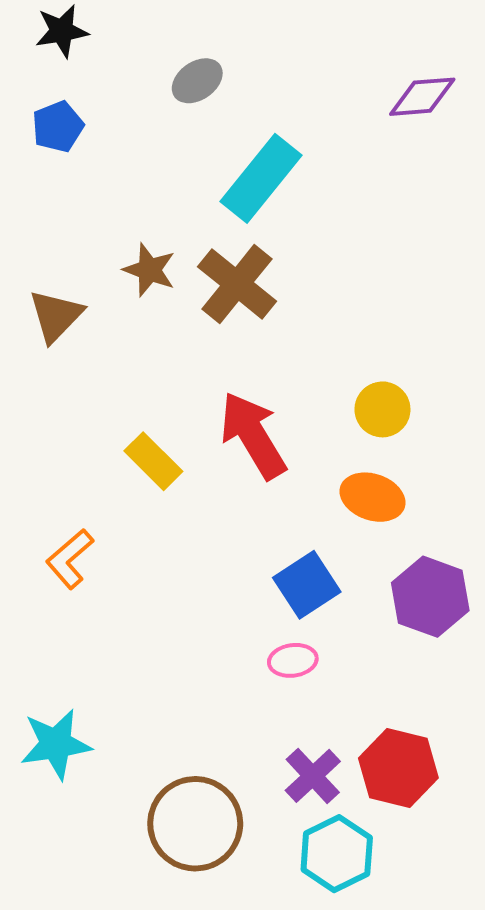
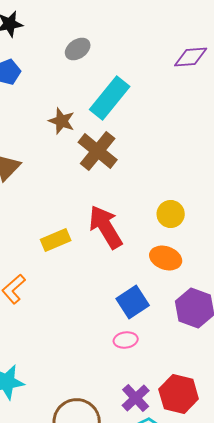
brown star: (149, 270) -> (62, 121), moved
yellow rectangle: (153, 461) -> (56, 240), turned -68

